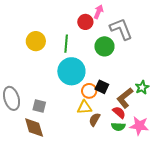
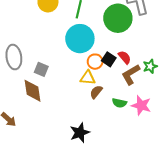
green circle: (104, 46) -> (118, 18), size x1.4
red semicircle: (119, 112) -> (125, 57), moved

